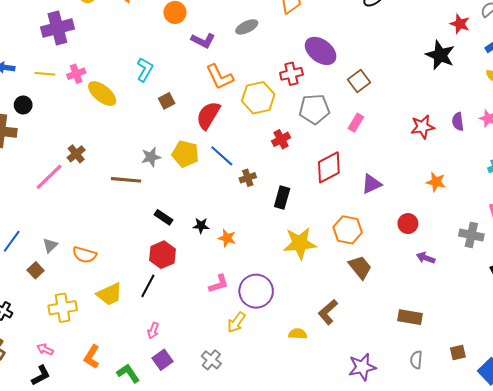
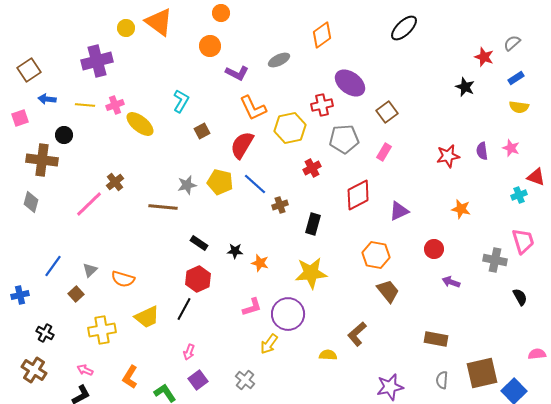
black star: (440, 55) -> (465, 87), size x0.7
yellow star: (300, 243) -> (311, 273), moved
brown square: (458, 352) -> (482, 373), size x2.0

